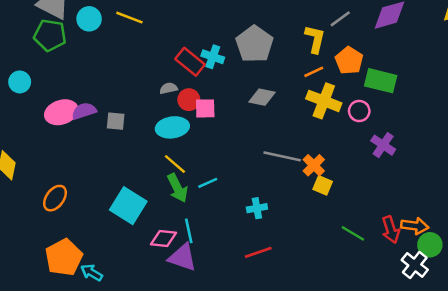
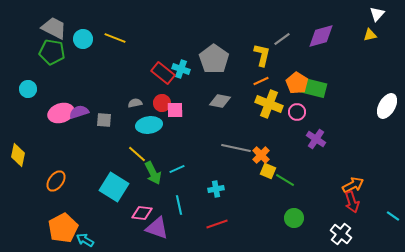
orange pentagon: (349, 60) -> (297, 83), moved
gray semicircle: (169, 88) -> (135, 103), moved
yellow line: (175, 164) -> (137, 154), moved
orange arrow: (415, 226) -> (353, 185), moved, turned -35
red arrow: (391, 230) -> (352, 202), moved
cyan line: (189, 231) -> (179, 205), moved
green line: (353, 233) -> (285, 180), moved
green circle: (430, 245) -> (294, 218), moved

